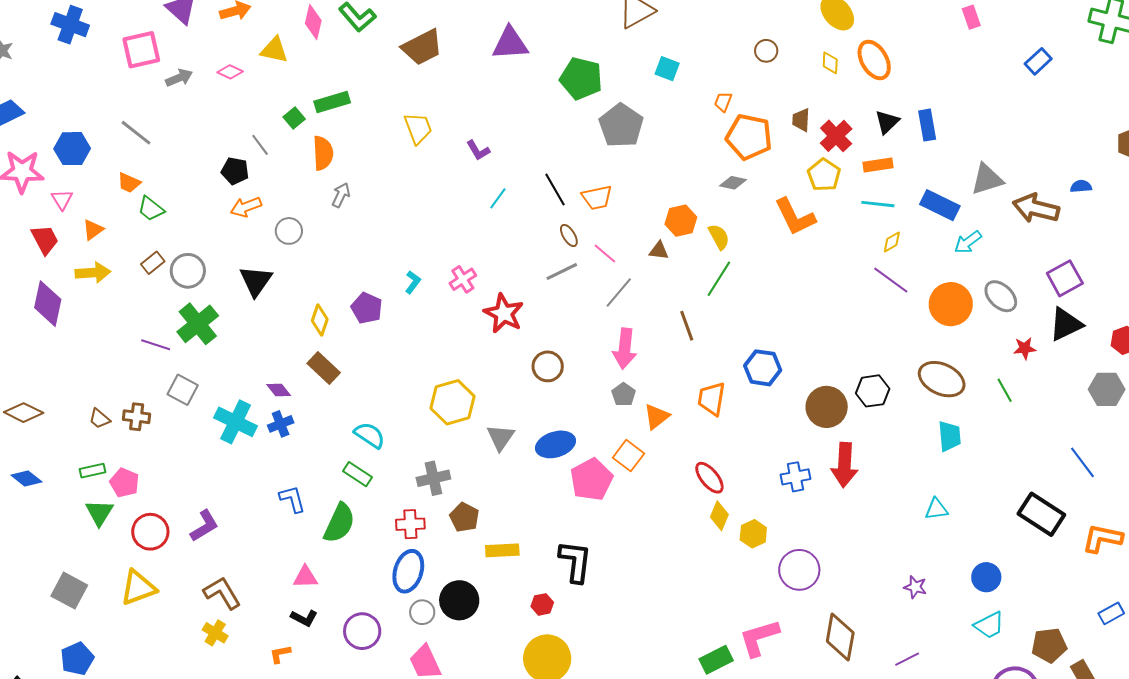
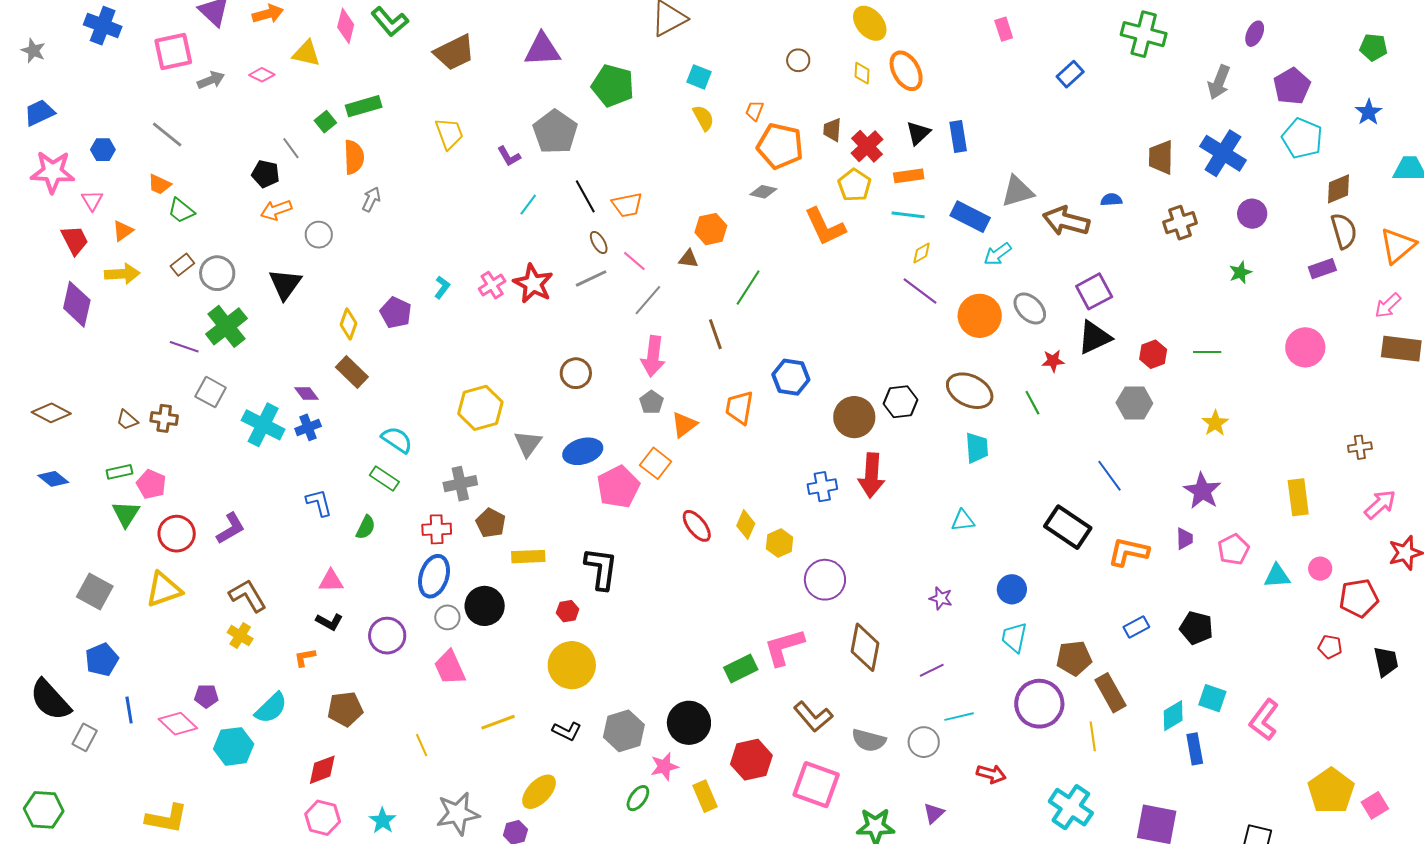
gray pentagon: (621, 126) -> (555, 132), moved
blue hexagon: (72, 149) -> (103, 150), size x0.7
yellow semicircle: (719, 237) -> (703, 118), moved
red star: (504, 313) -> (533, 284), moved
red ellipse: (709, 478) -> (697, 526), moved
green semicircle: (339, 523) -> (366, 527), size x0.6
cyan trapezoid: (989, 625) -> (1014, 637), turned 128

